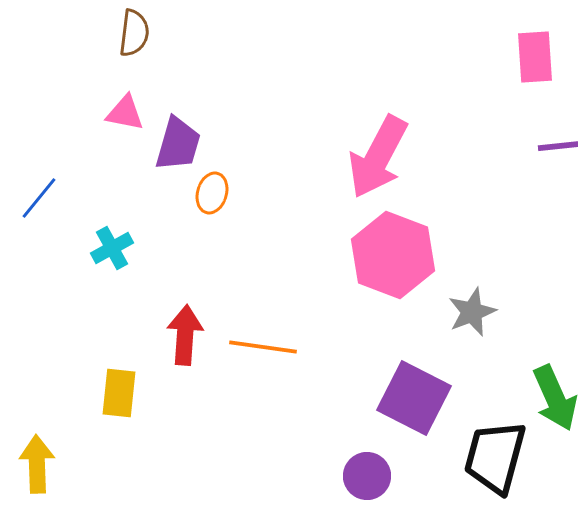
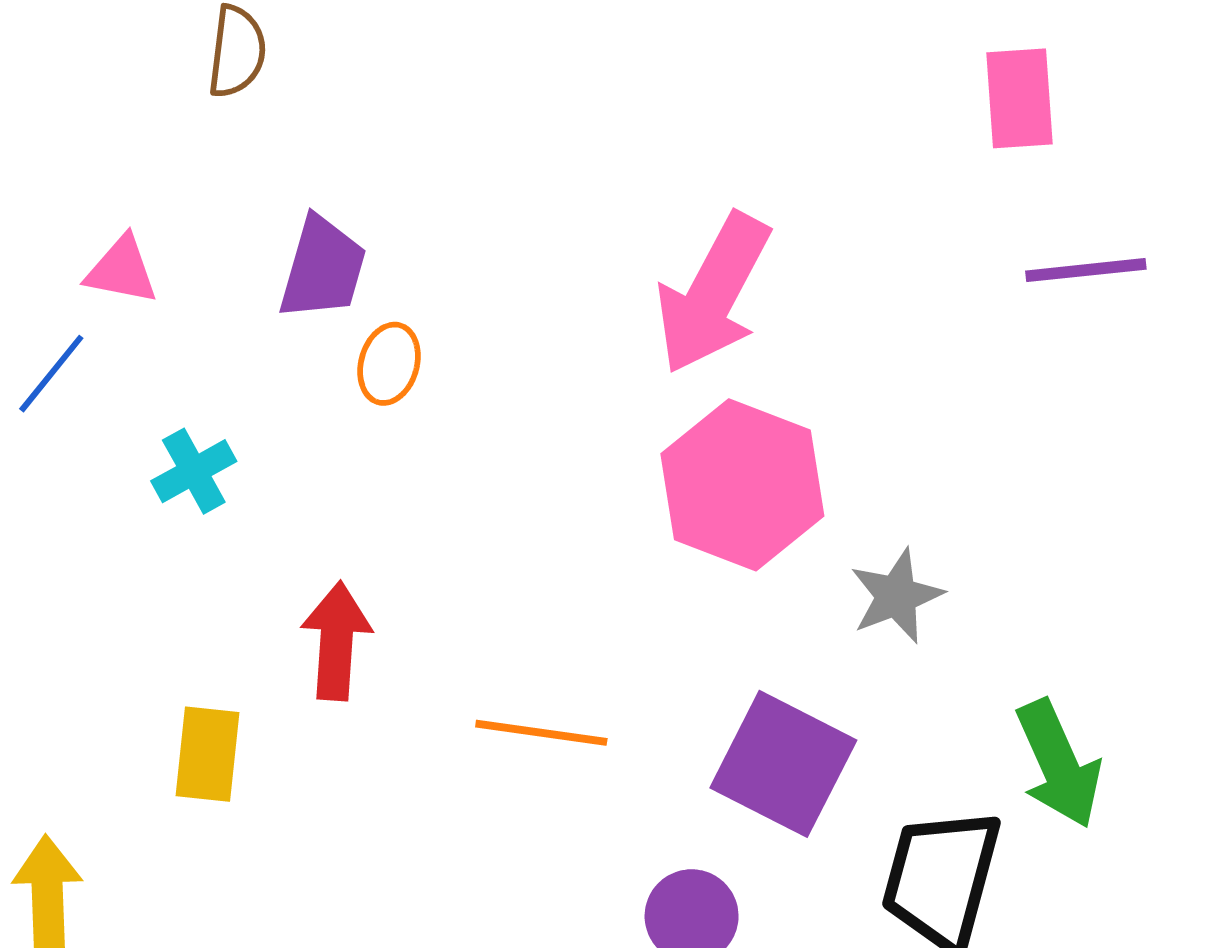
pink triangle: (125, 113) -> (122, 270), moved
orange line: (263, 347) -> (541, 733), moved

